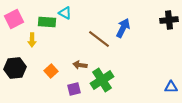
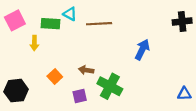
blue arrow: (123, 28) -> (142, 50), moved
brown line: (99, 39) -> (99, 24), moved, turned -40
black hexagon: (15, 68) -> (16, 91), moved
green cross: (102, 80) -> (110, 86), turned -30

